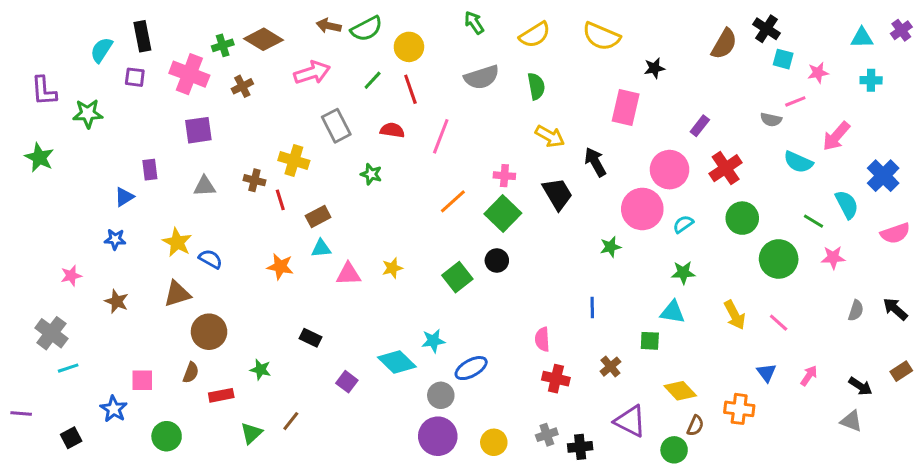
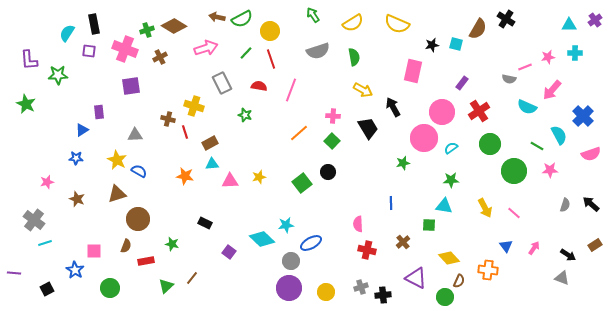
cyan square: (783, 59) -> (456, 44), moved
pink star: (818, 73) -> (548, 57), moved
gray triangle: (204, 186) -> (135, 135), moved
green square: (503, 214) -> (332, 141), size x0.7

